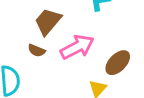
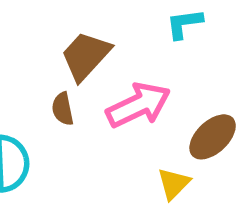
brown semicircle: (37, 50) -> (63, 109), turned 54

